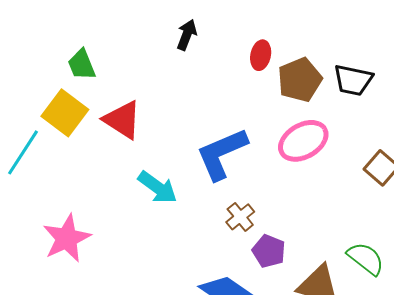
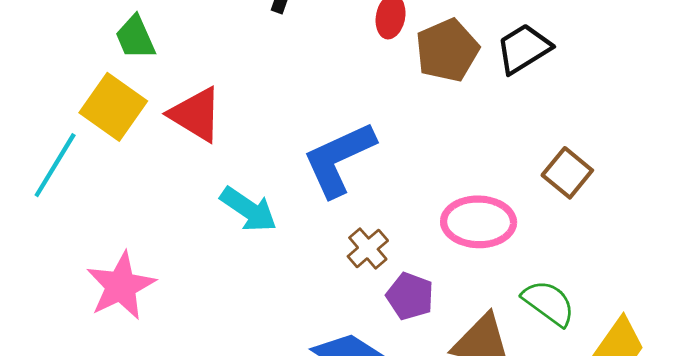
black trapezoid: (353, 80) -> (524, 49), turned 138
pink ellipse: (303, 141) -> (479, 222), moved, turned 33

